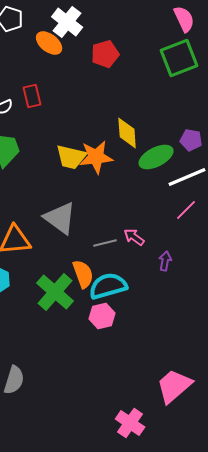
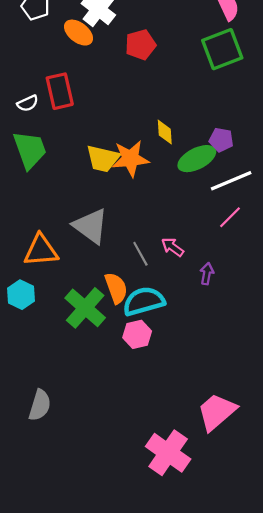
red rectangle: (32, 96) -> (60, 91), size x1.4
yellow diamond: (127, 133) -> (165, 132), size x0.7
purple pentagon: (191, 140) -> (221, 140), moved
gray line: (105, 243) -> (140, 254), turned 75
pink cross: (130, 423) -> (168, 453), size x1.4

